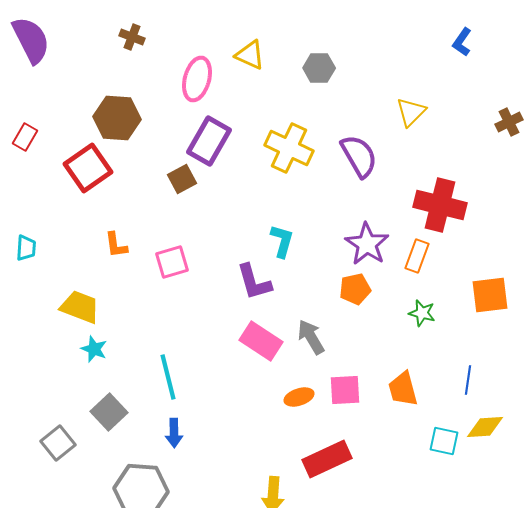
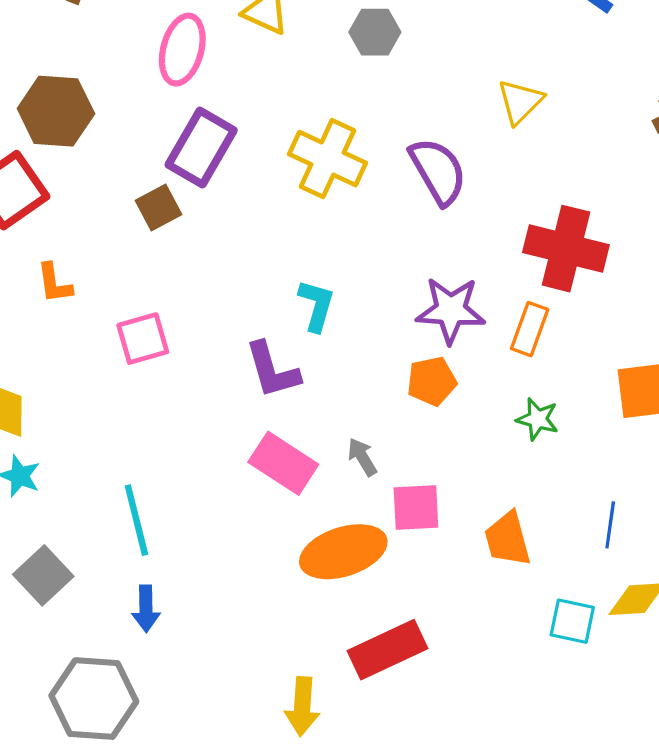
purple star: (367, 244) -> (451, 310), turned -30
orange L-shape: (116, 245) -> (54, 283), moved
gray arrow: (311, 337) -> (362, 457), size x0.7
pink square: (345, 390) -> (416, 507), moved
orange ellipse: (299, 397) -> (343, 552), size x1.8

